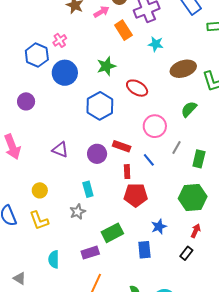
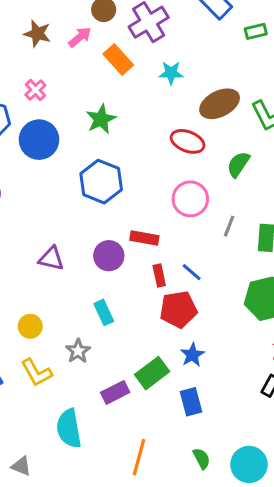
pink cross: (60, 40) -> (35, 90), moved
red ellipse: (137, 88) -> (188, 141), moved
blue line: (149, 160) -> (192, 272), moved
gray star: (78, 212) -> (78, 351), moved
blue star: (159, 227) -> (192, 355), moved
blue rectangle: (144, 250) -> (191, 402), moved
purple rectangle: (90, 253) -> (115, 392), moved
cyan semicircle: (54, 259) -> (69, 428), size x1.4

